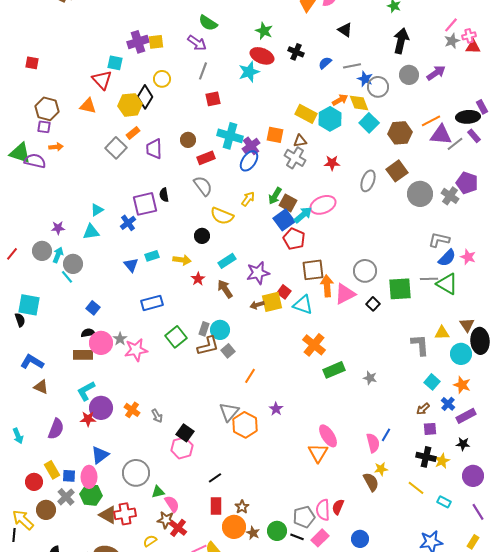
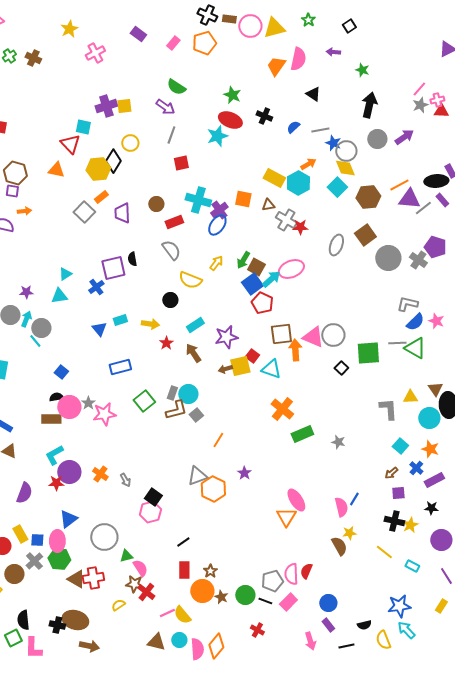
yellow diamond: (359, 103) -> (345, 168), moved
gray cross: (295, 158) -> (286, 220), moved
pink triangle: (345, 294) -> (313, 337), moved, turned 50
gray triangle: (229, 412) -> (197, 476), turned 30

